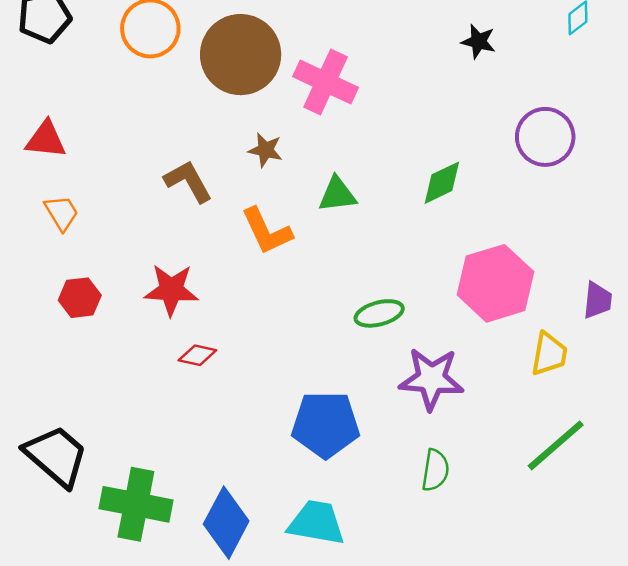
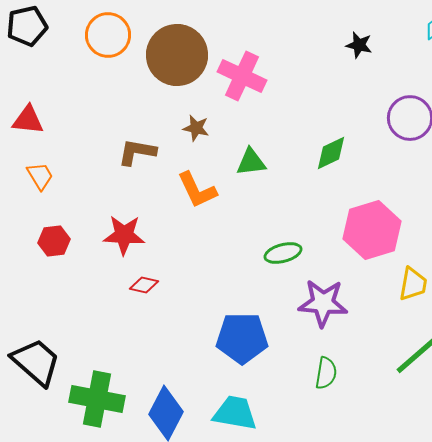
brown L-shape: (188, 181) -> (137, 152), turned -51

